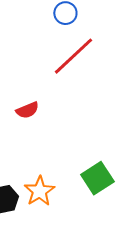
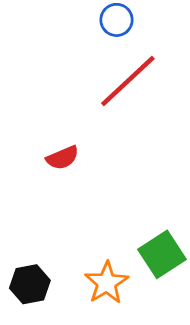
orange star: (39, 191) -> (107, 283), moved

